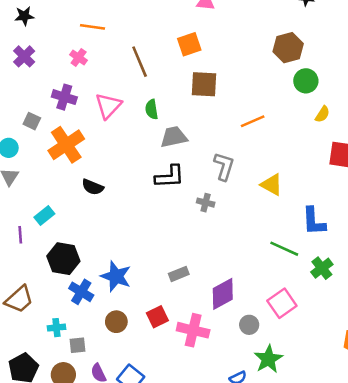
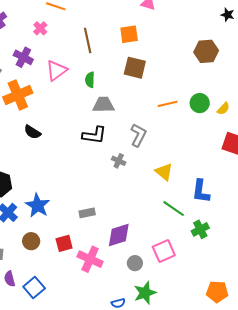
green circle: (306, 81) -> (200, 103), moved
yellow triangle: (272, 185) -> (164, 172), moved

